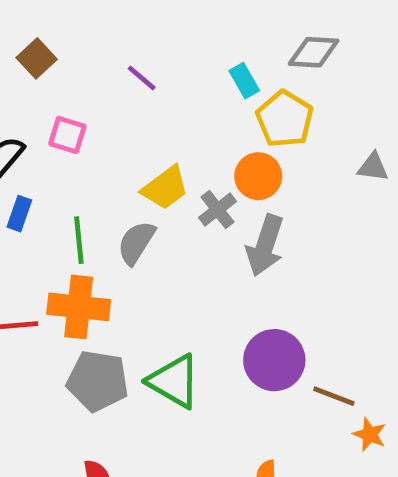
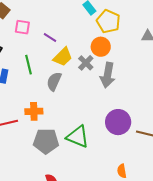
purple line: (142, 78) -> (50, 38), moved
pink square: (67, 135) -> (22, 27), moved
green line: (79, 240) -> (28, 65), moved
orange cross: (79, 307) -> (34, 111), size x0.7

